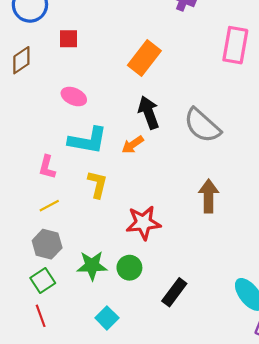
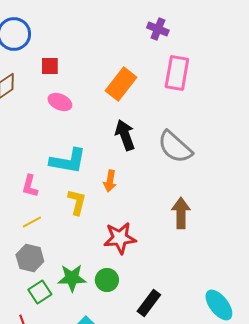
pink rectangle: (235, 45) -> (177, 73), moved
pink ellipse: (74, 97) -> (60, 102), moved
orange arrow: (133, 145) -> (110, 181), moved, turned -45
green square: (43, 281) -> (40, 292), moved

